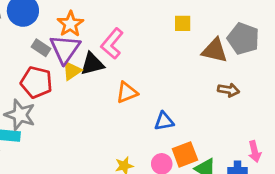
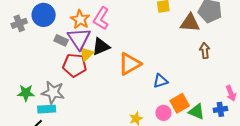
pink L-shape: (112, 44) -> (101, 18), moved
red pentagon: (36, 82) -> (75, 65), moved
brown arrow: (229, 90) -> (205, 51), turned -98
orange triangle: (127, 92) -> (130, 64), size x1.4

